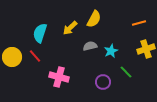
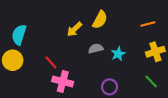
cyan semicircle: (40, 33) -> (19, 35), moved
red line: (35, 56) -> (51, 62), moved
green line: (126, 72) -> (151, 82), moved

